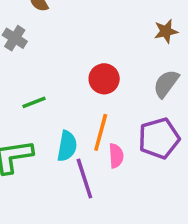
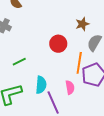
brown star: (166, 31) -> (82, 24), moved
orange line: (101, 132) -> (79, 63), moved

